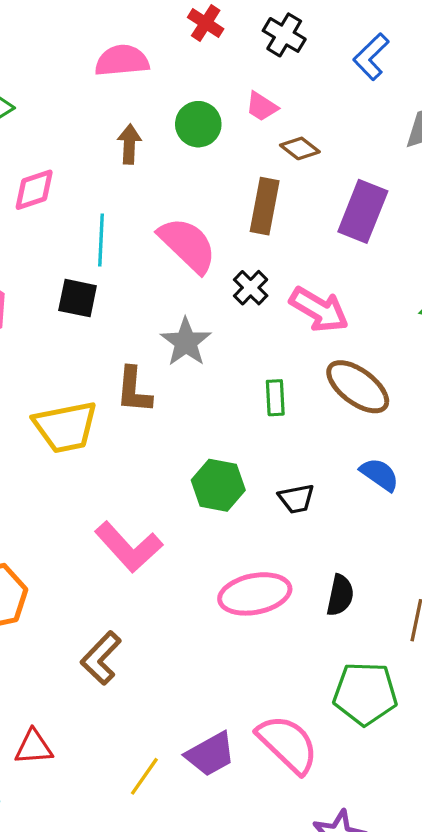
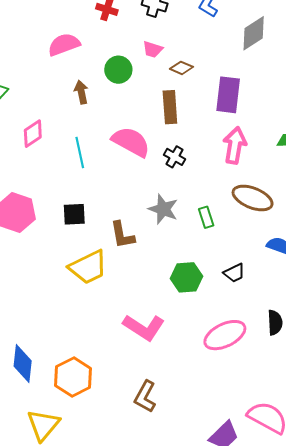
black square: (78, 298) -> (74, 214), moved
pink arrow: (319, 310) -> (235, 145), moved, turned -96
gray star: (186, 342) -> (163, 209), moved

